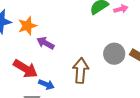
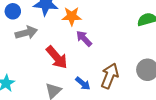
blue arrow: (46, 84) -> (83, 83), moved

